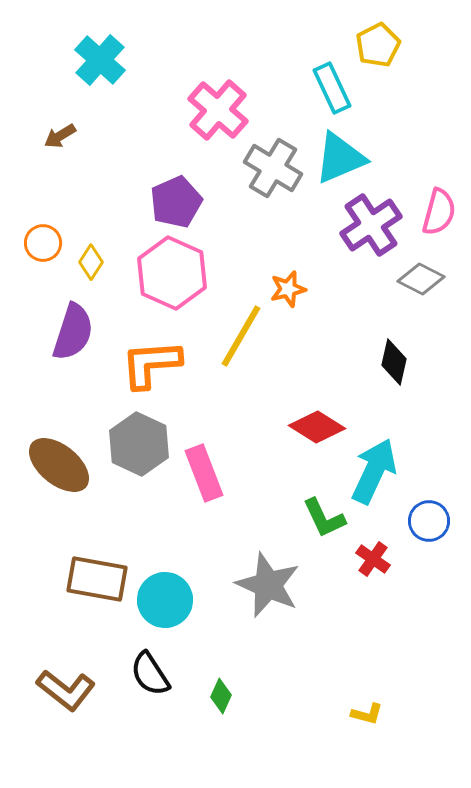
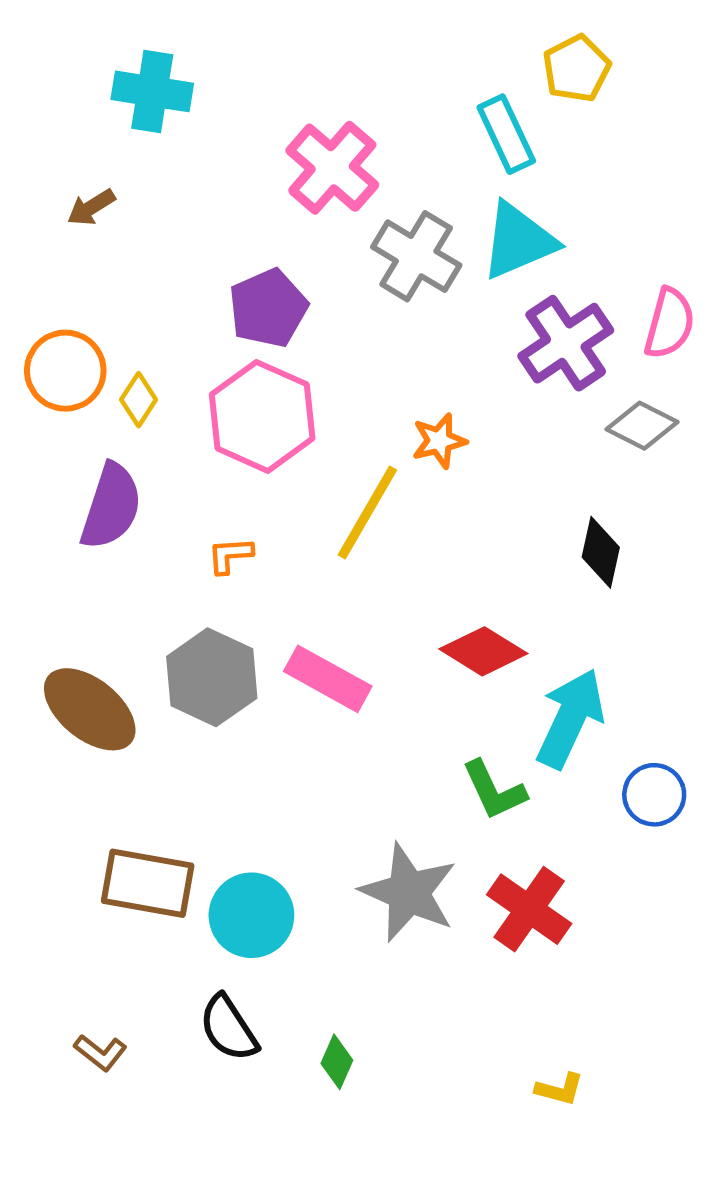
cyan cross: (100, 60) -> (152, 91), turned -33
orange circle: (43, 243) -> (65, 371), size x1.4
orange L-shape: (151, 364) -> (230, 555), size x0.5
pink rectangle: (204, 473) -> (328, 679), moved, turned -40
red cross: (373, 559) -> (529, 909), moved, size x1.6
brown L-shape: (66, 690) -> (100, 1053), size x0.6

